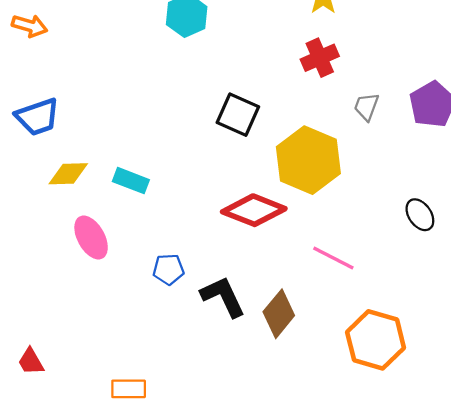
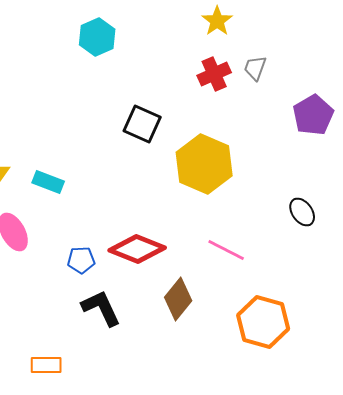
gray trapezoid: (366, 107) -> (255, 68), moved
red diamond: (254, 210) -> (137, 249), moved
black L-shape: (223, 297) -> (101, 308), moved

